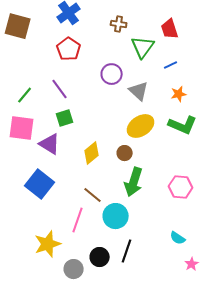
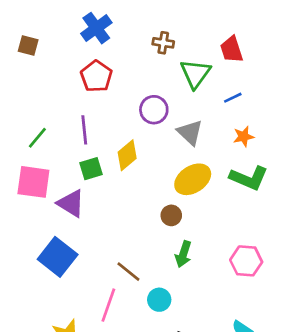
brown square: (18, 26) -> (28, 45), size x0.6
purple line: (60, 89) -> (84, 130), turned 30
yellow diamond: (92, 153) -> (127, 155), moved
green arrow: (134, 182) -> (183, 254), size x0.7
cyan circle: (116, 216) -> (159, 300), size x0.7

